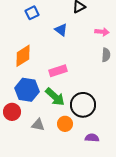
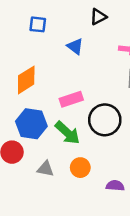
blue square: (32, 13) -> (38, 24), turned 32
black circle: (83, 105) -> (105, 120), moved

